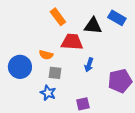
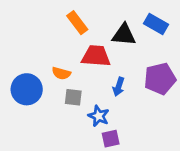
purple pentagon: (120, 81) -> (160, 79), moved
blue star: (48, 93) -> (99, 116), moved

